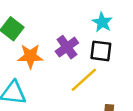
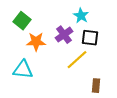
cyan star: (102, 22) -> (81, 16), moved

